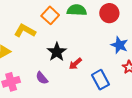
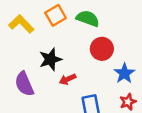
red circle: (109, 13) -> (102, 49), moved
purple semicircle: (42, 78) -> (24, 84), size x1.5

